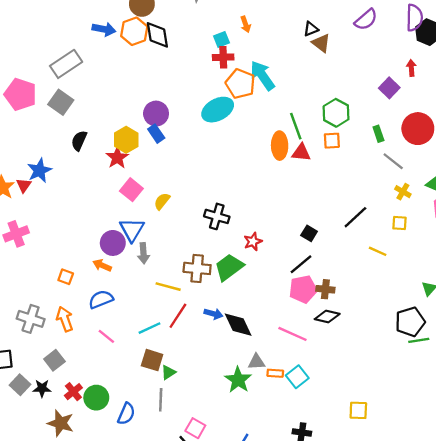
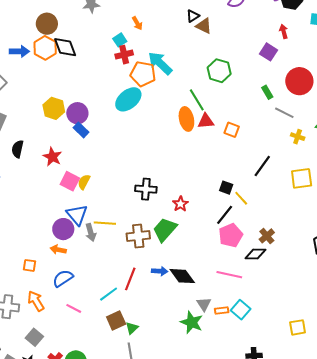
green hexagon: (336, 113) -> (219, 71), moved
yellow hexagon: (126, 140) -> (54, 108), moved
orange square: (332, 141) -> (232, 130), moved, turned 35
yellow semicircle: (162, 201) -> (84, 182), moved
yellow square: (400, 223) -> (302, 178), moved, size x1.6
yellow line: (378, 251) -> (241, 198), moved, turned 35
yellow line: (168, 287) -> (105, 223), moved
brown cross: (325, 289) -> (267, 236), moved, turned -35
brown square: (152, 360) -> (116, 320), turned -30
gray triangle: (256, 362) -> (204, 304), turned -49

